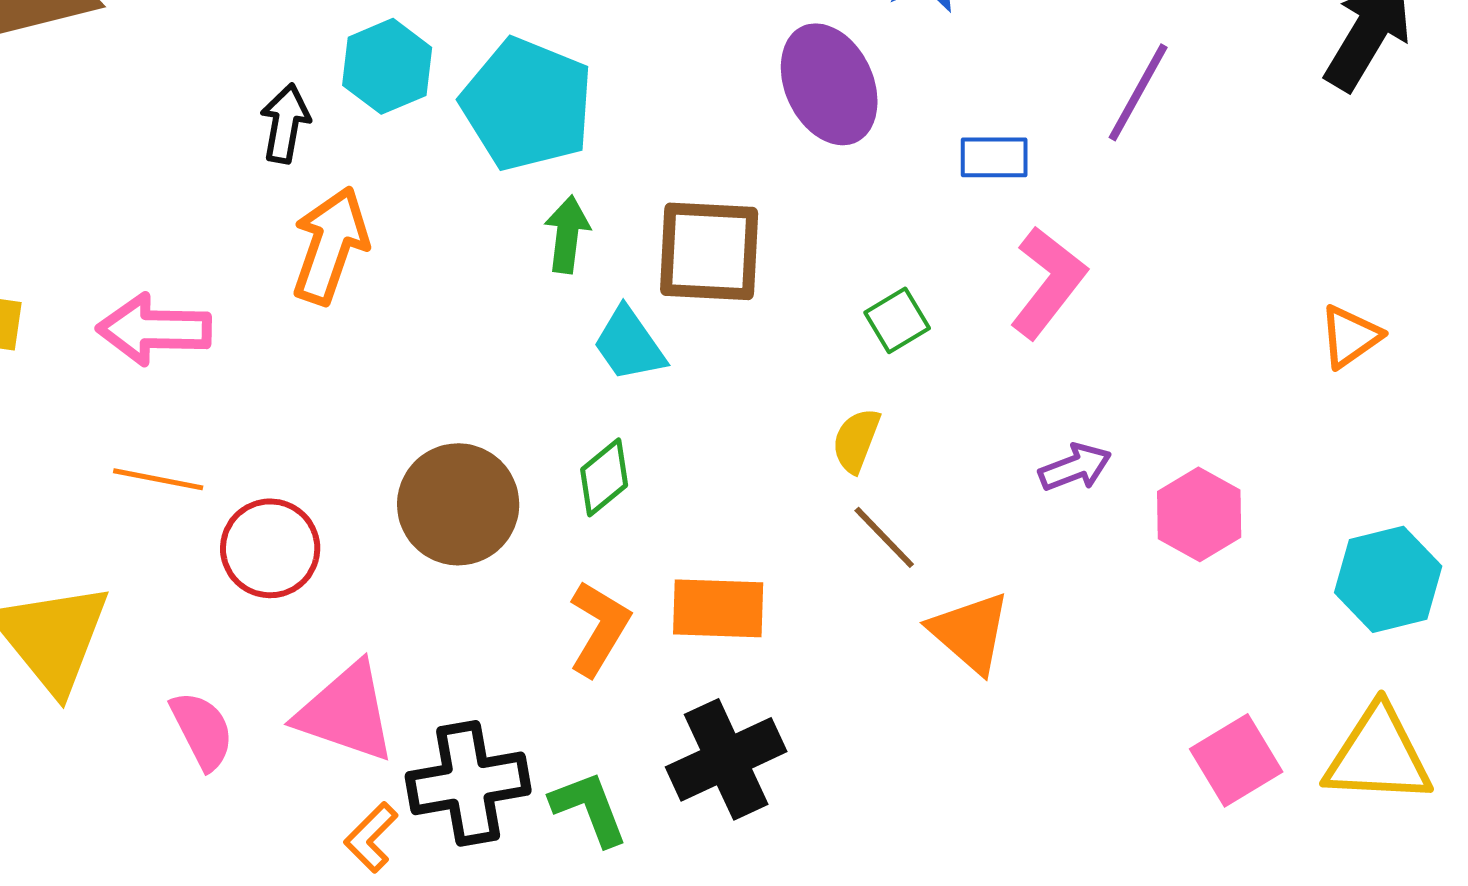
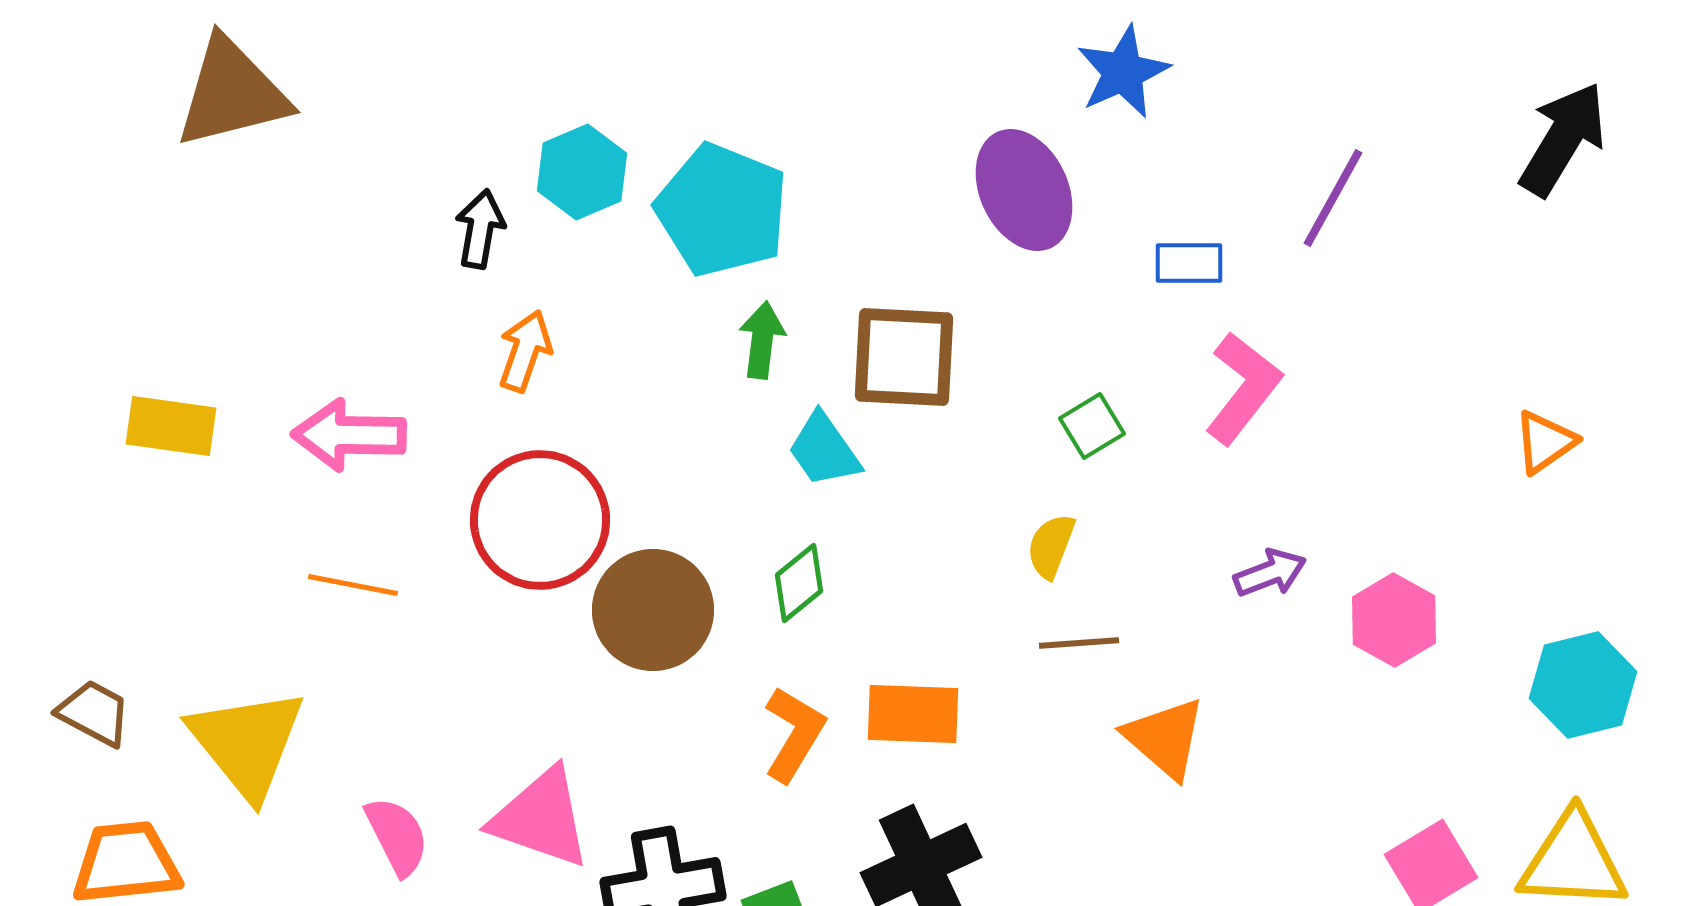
orange arrow: (330, 245) -> (525, 351), size x0.7
brown line: (884, 537) -> (1079, 643), turned -50
red circle: (270, 548) -> (540, 520), moved, size x1.4

